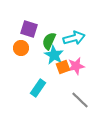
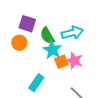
green semicircle: (49, 41) -> (47, 36), turned -54
pink star: (76, 66) -> (74, 61), turned 30

